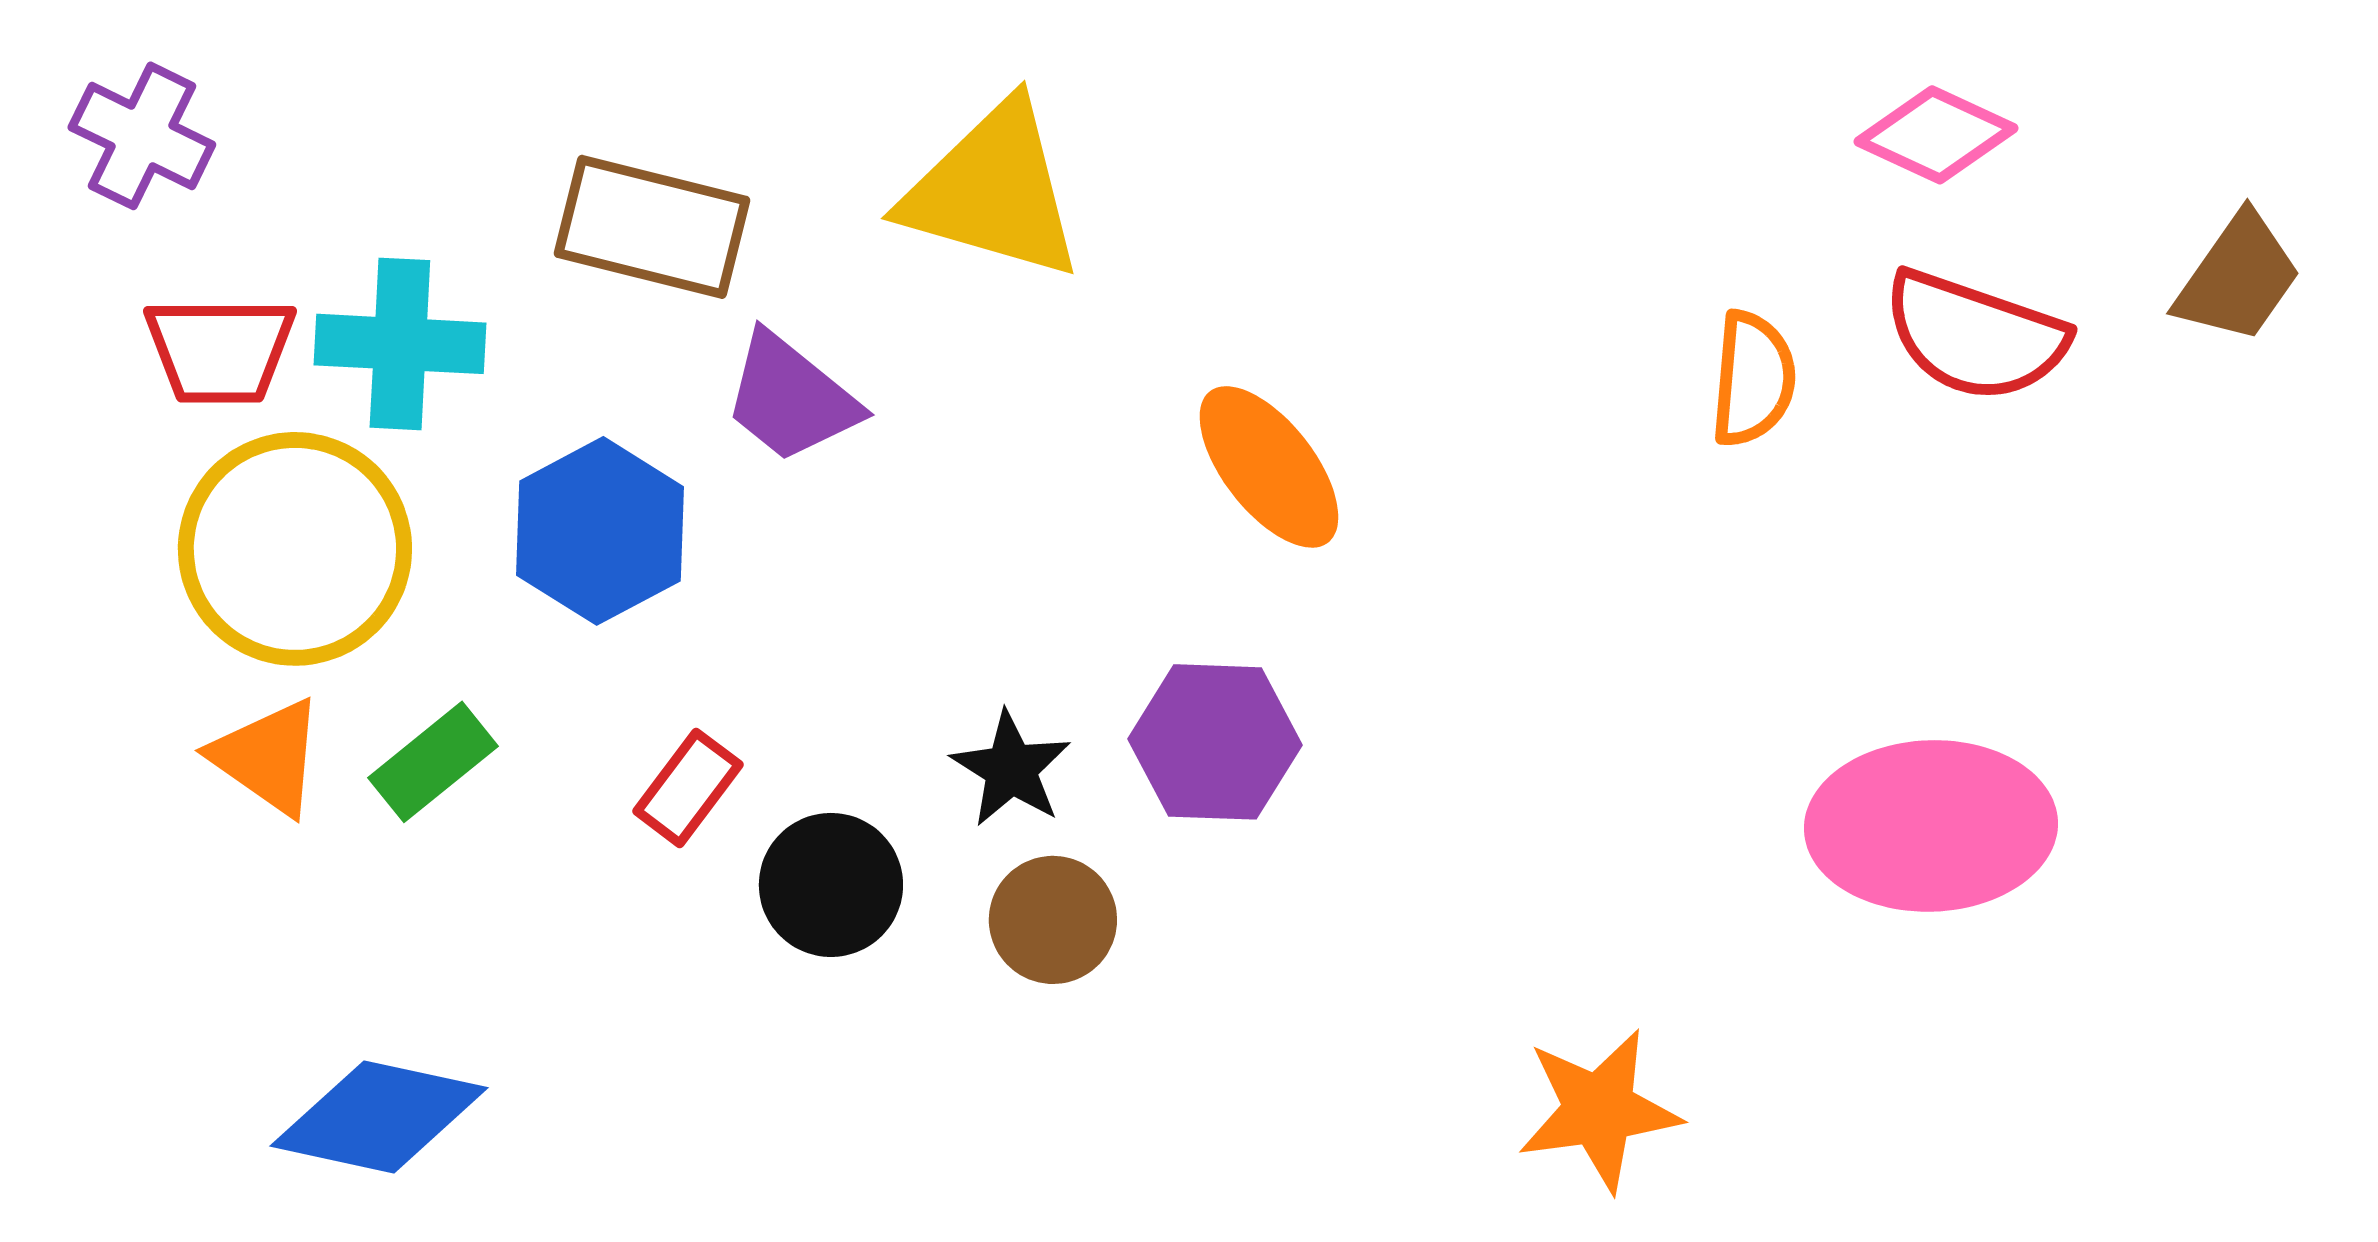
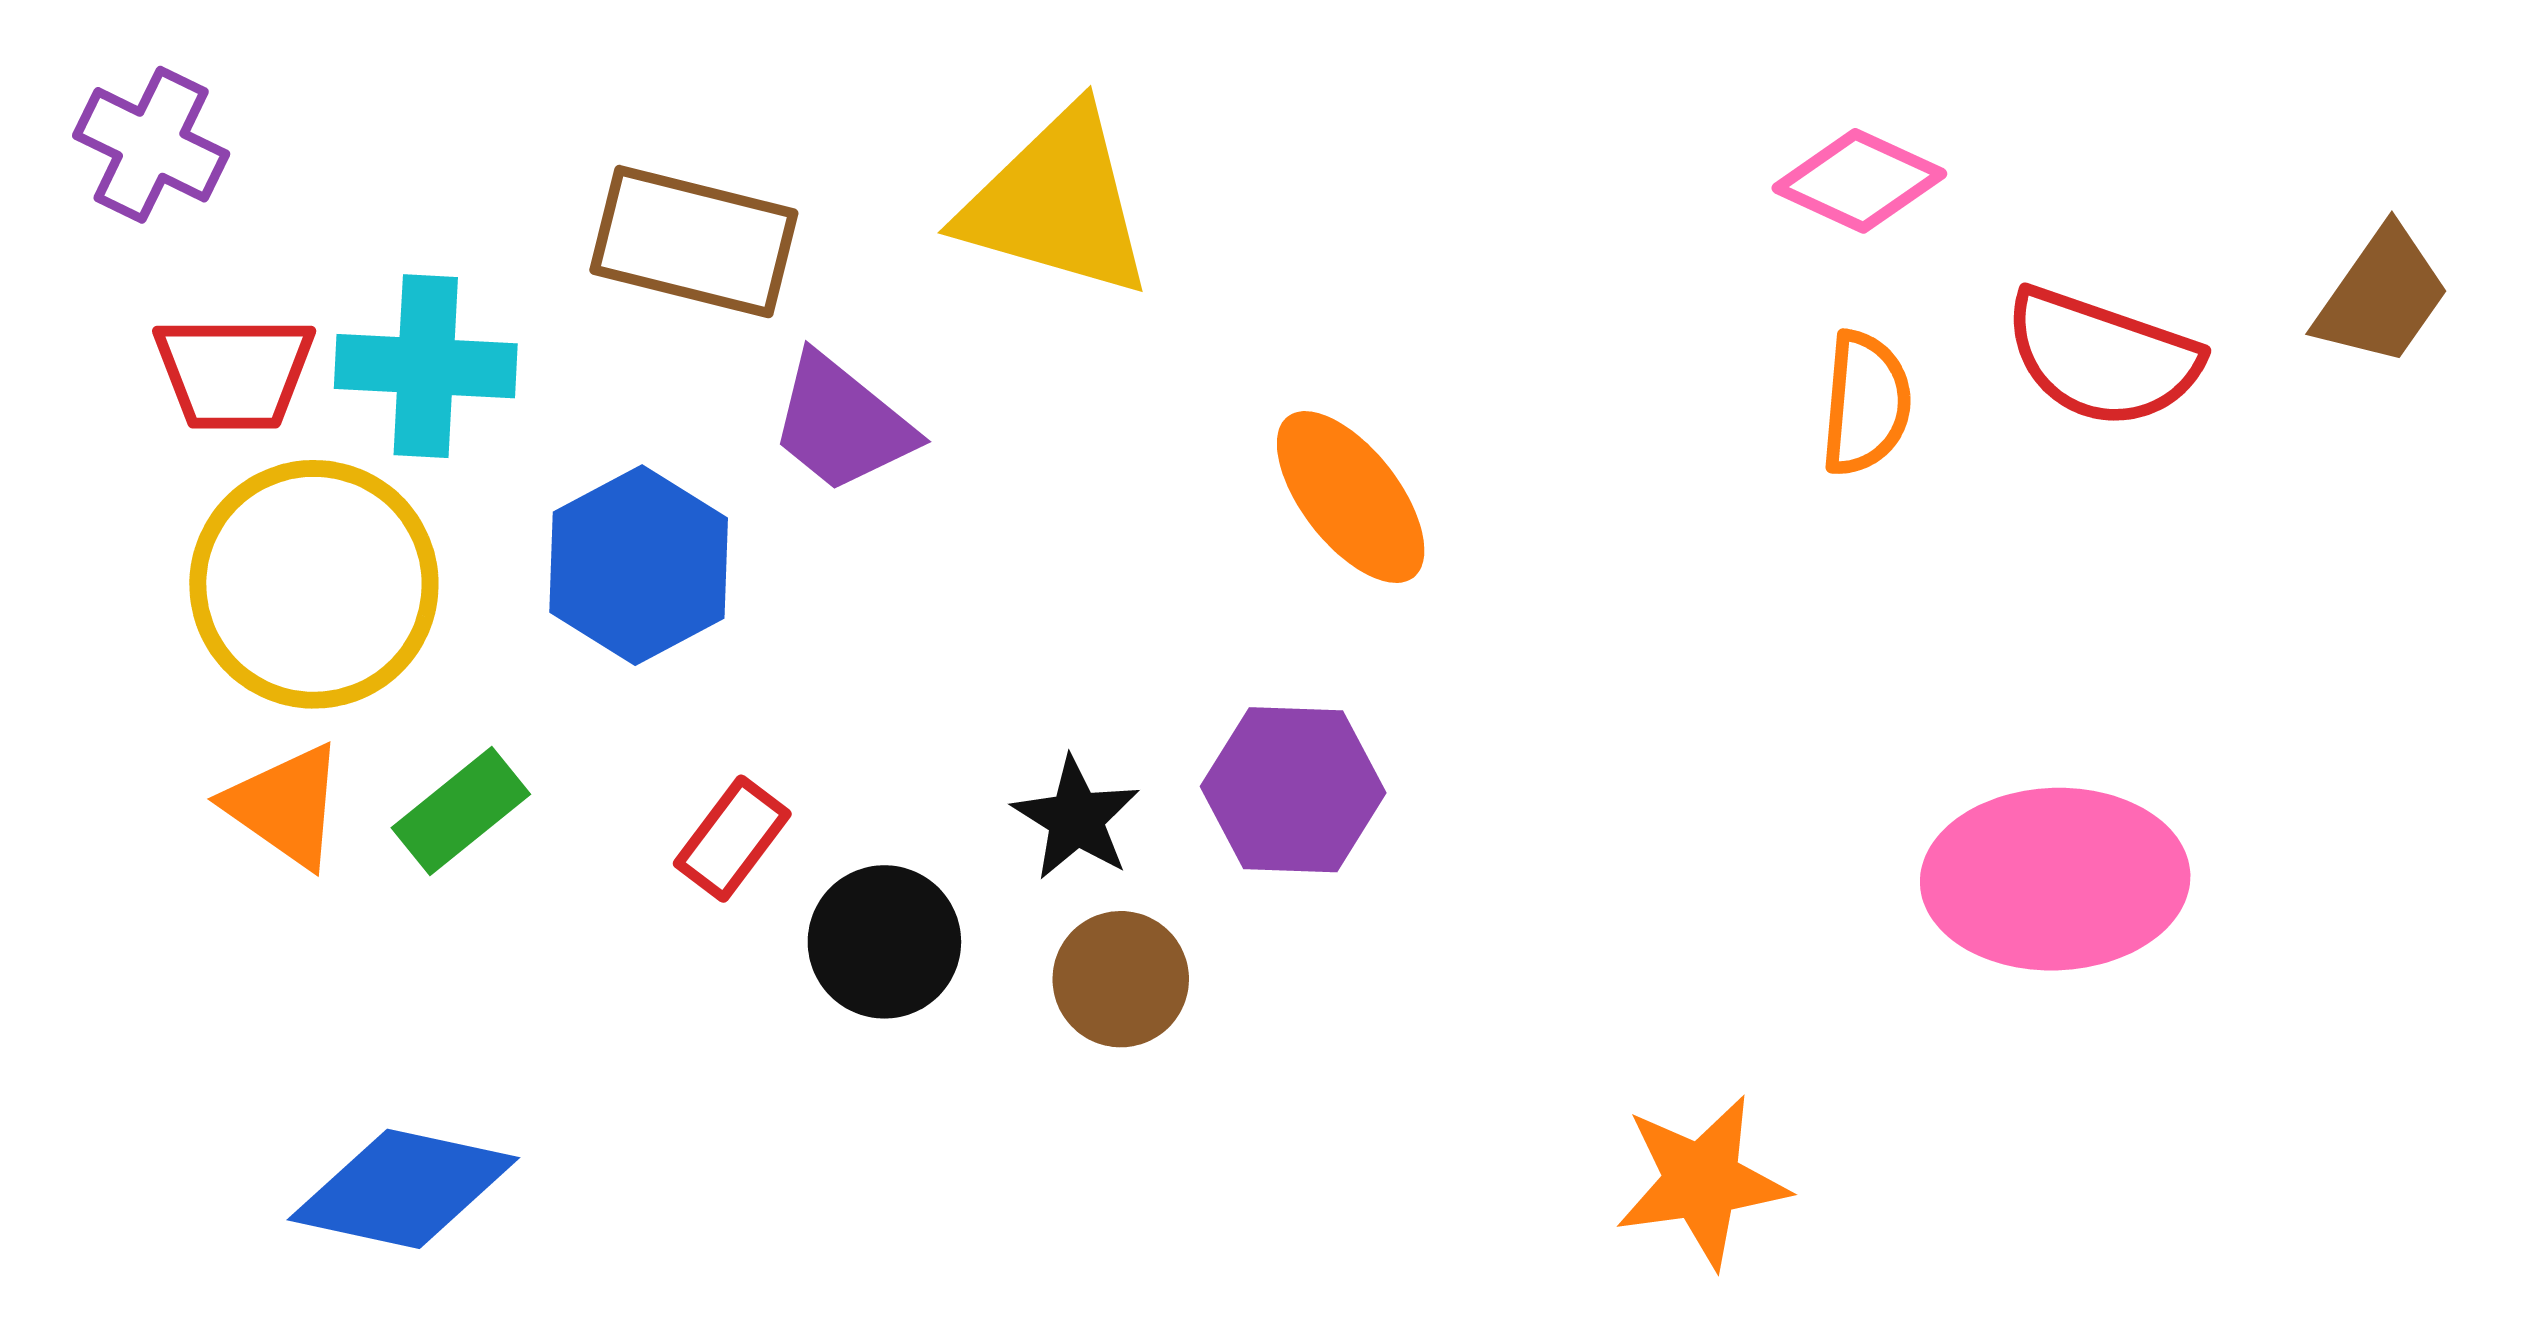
pink diamond: (1936, 135) -> (1859, 181), moved

